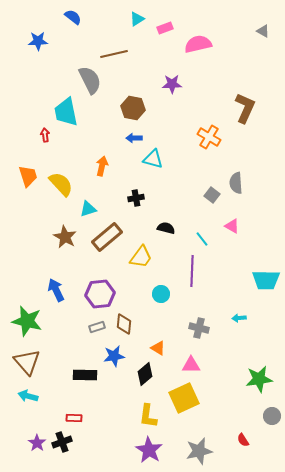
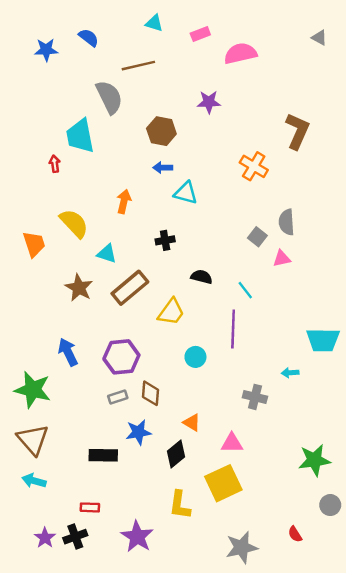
blue semicircle: (73, 17) -> (89, 38), moved
cyan triangle: (137, 19) -> (154, 23), moved, turned 49
orange trapezoid: (28, 176) -> (34, 244), moved
cyan triangle: (88, 209) -> (107, 254), turned 36
pink triangle: (232, 226) -> (282, 259), moved, turned -42
cyan arrow: (239, 318) -> (290, 373), moved
gray cross: (199, 328) -> (255, 397), moved
purple star: (149, 450) -> (137, 537), moved

